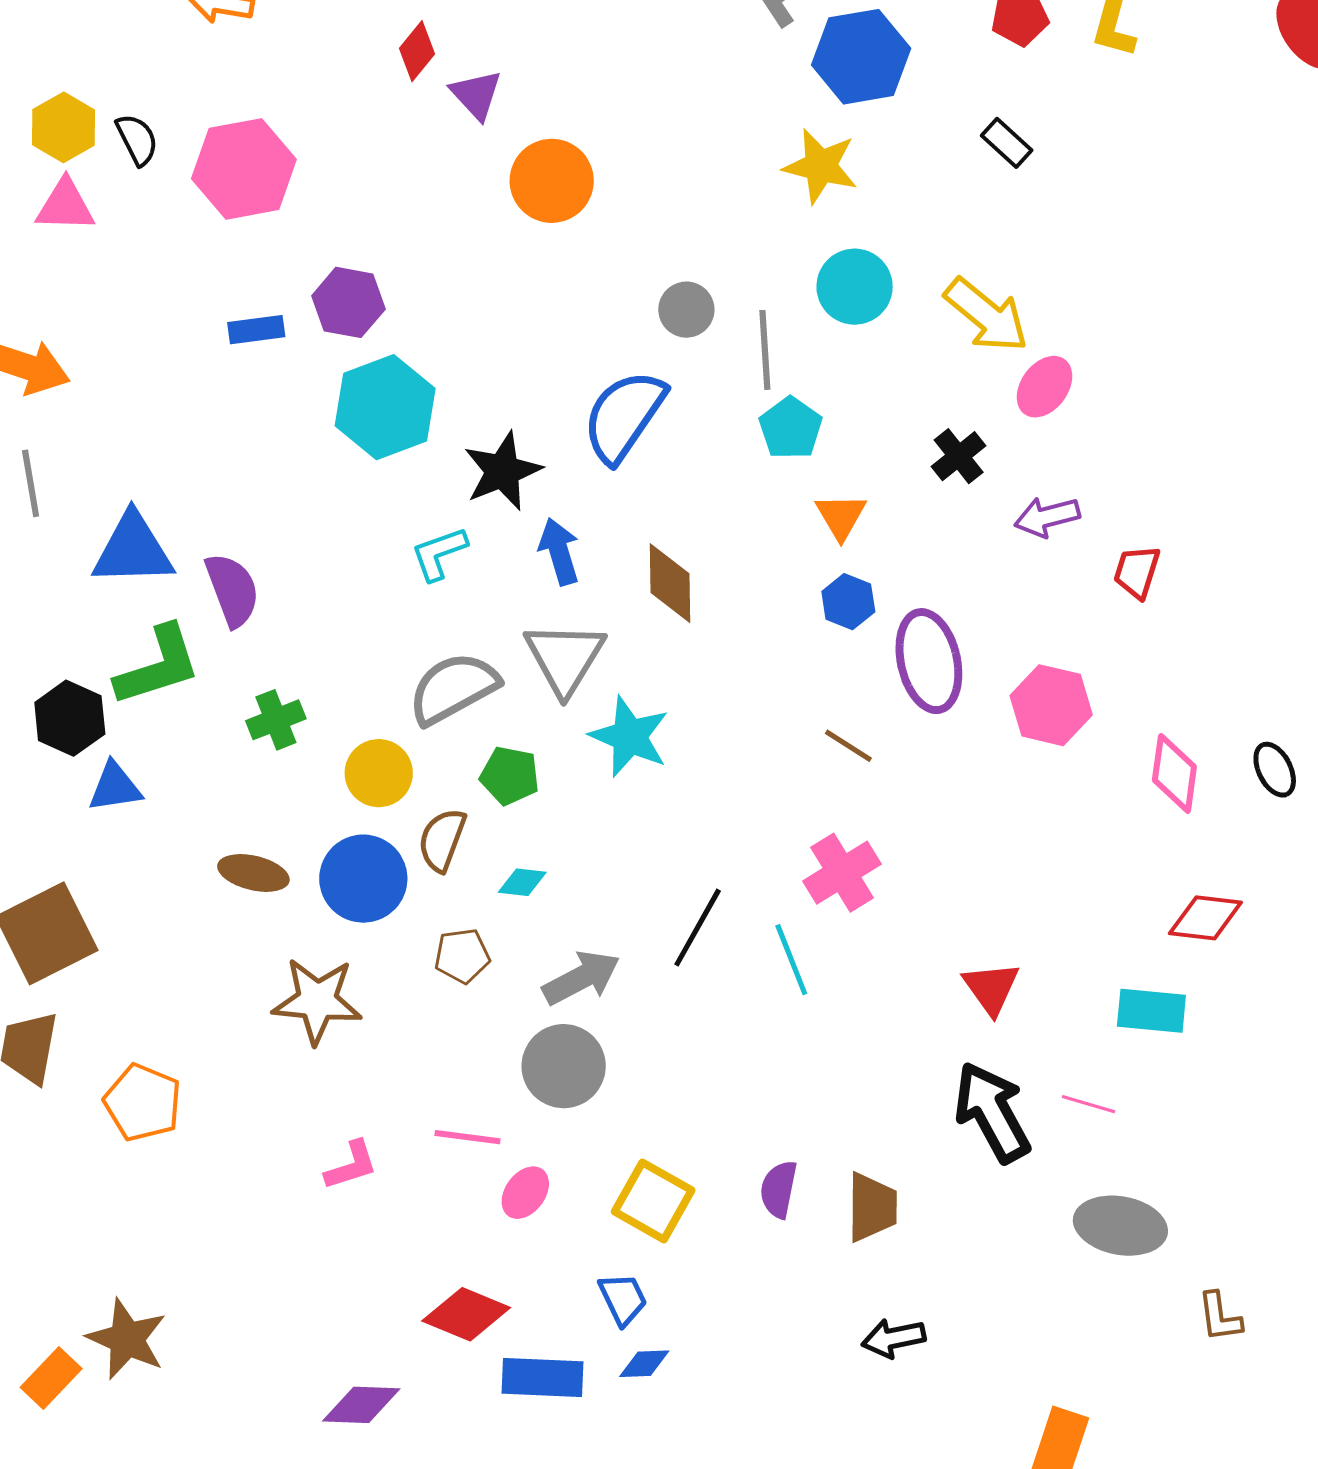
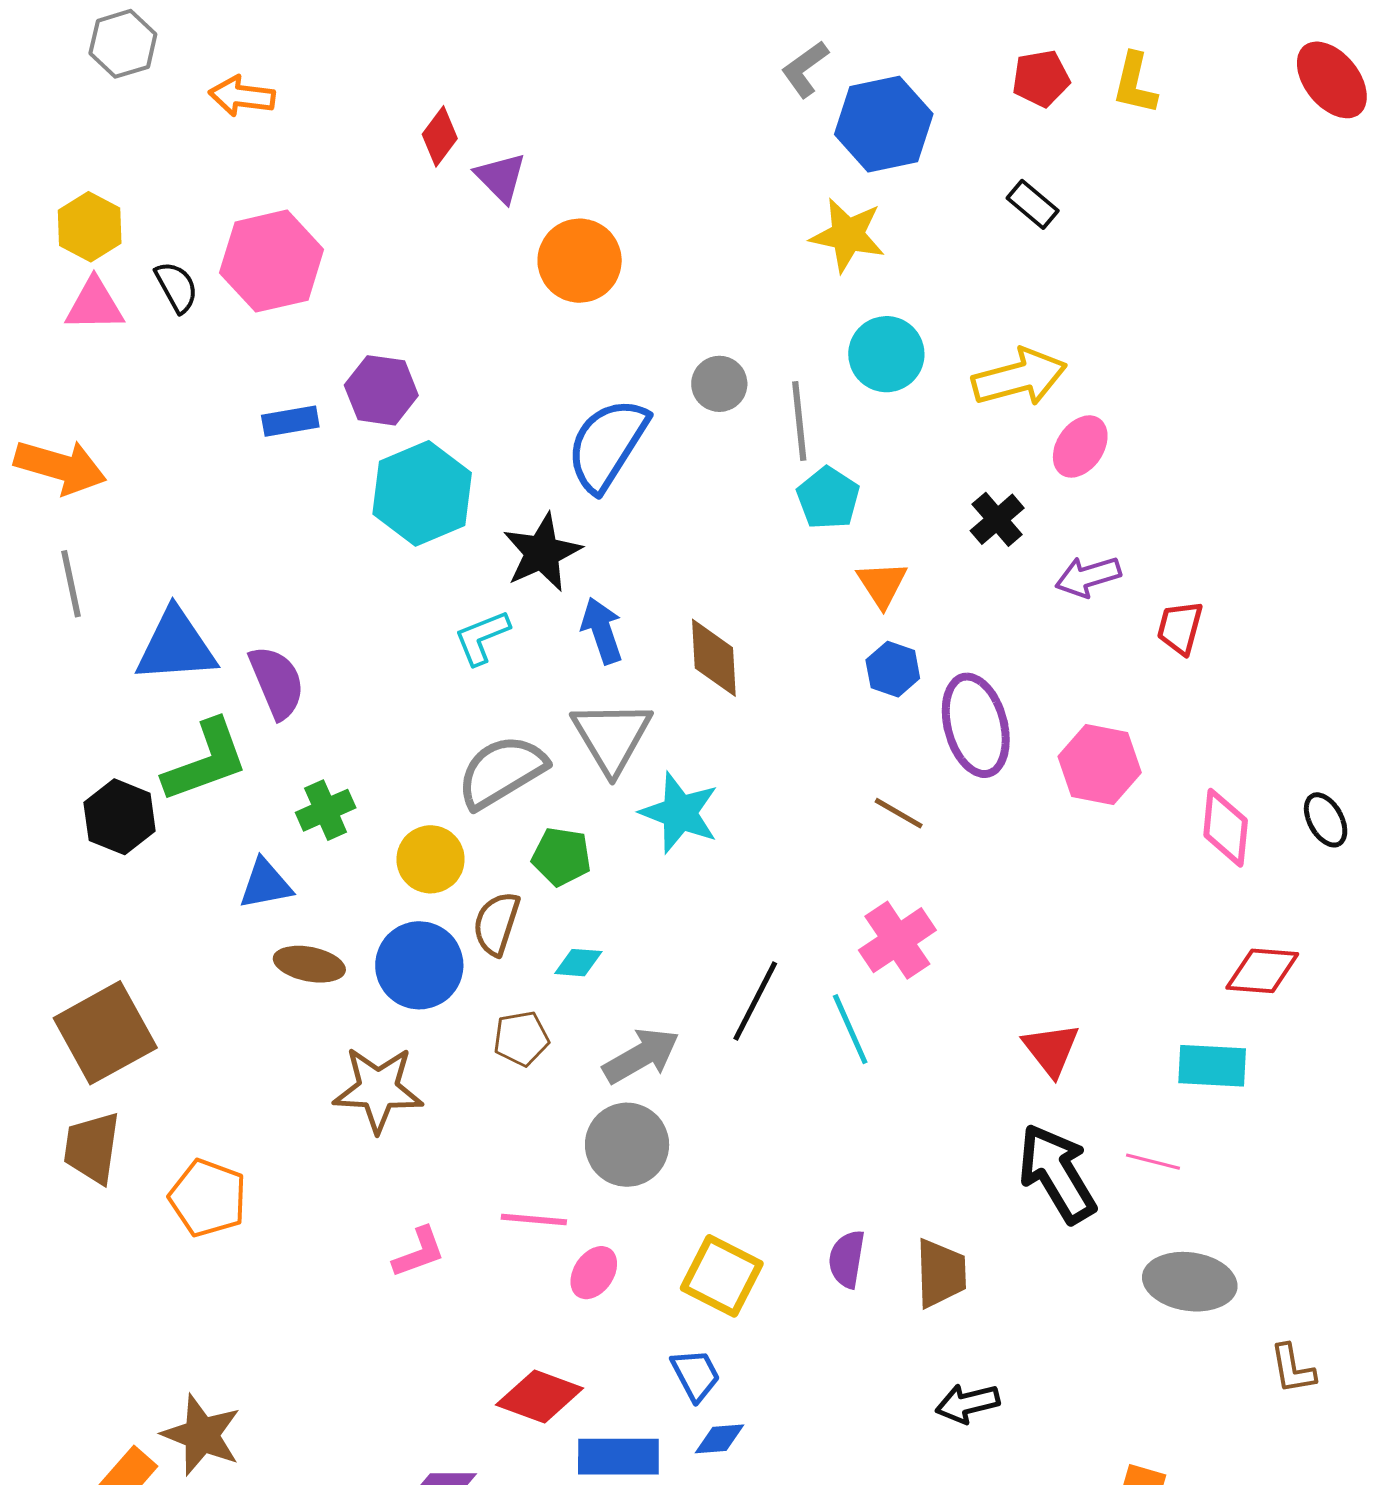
black semicircle: (137, 139) -> (177, 287), moved
yellow arrow: (986, 315) -> (1019, 377), turned -52
blue semicircle: (624, 416) -> (607, 445), moved
blue triangle: (115, 787) -> (265, 884), moved

